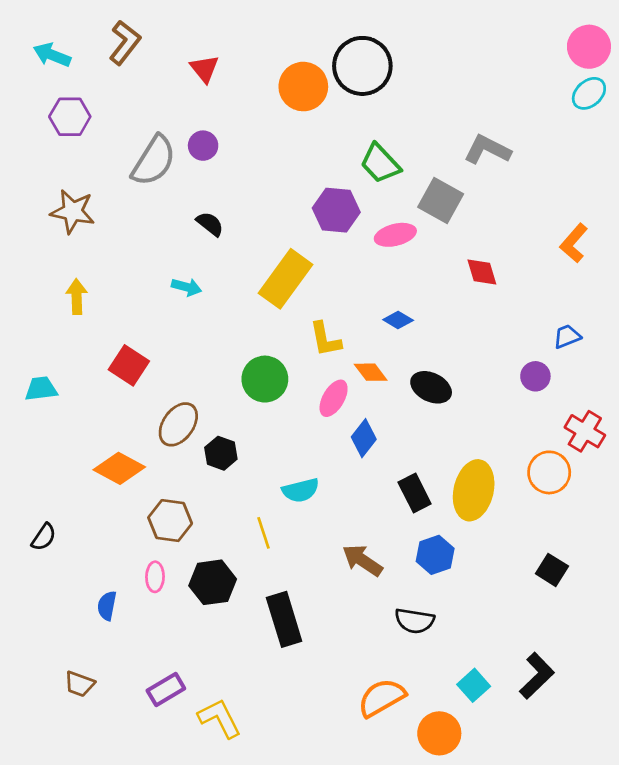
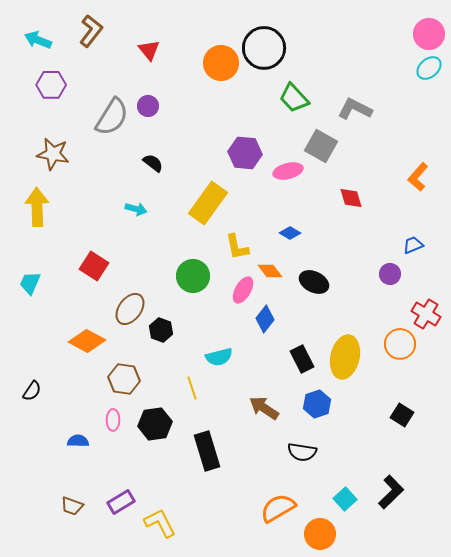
green trapezoid: (380, 163) -> (294, 98), moved
yellow arrow: (77, 297) -> (37, 207), moved, size x1.5
cyan trapezoid: (41, 389) -> (30, 283), turned -60
blue semicircle: (107, 606) -> (78, 441), turned 80
brown trapezoid: (79, 684) -> (72, 506), moved

